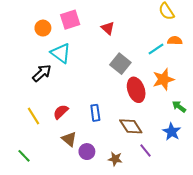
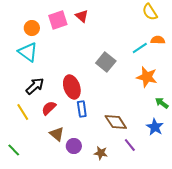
red triangle: (108, 28) -> (82, 16), moved
cyan triangle: (61, 53) -> (28, 52), moved
black arrow: (42, 73) -> (35, 86), moved
orange star: (163, 79) -> (147, 77), turned 30
red ellipse: (136, 90) -> (72, 87), moved

